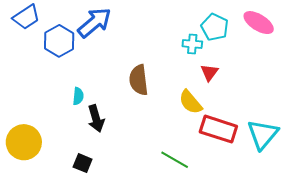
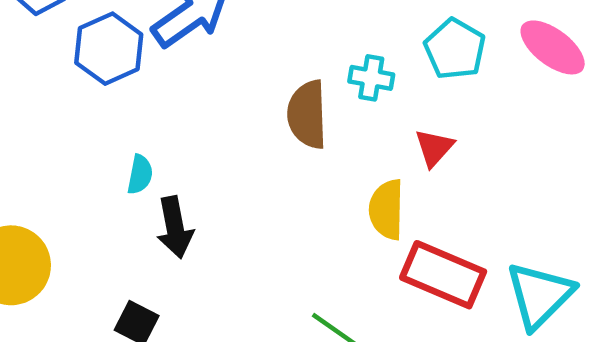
cyan cross: (192, 44) -> (371, 78), moved
brown semicircle: (139, 80) -> (307, 114), moved
yellow semicircle: (190, 102) -> (387, 210), turned 36

